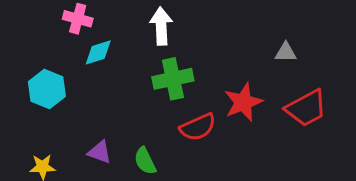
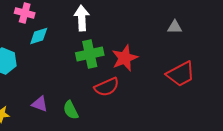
gray triangle: (286, 52) -> (175, 27), moved
red star: (243, 102) -> (125, 58), moved

